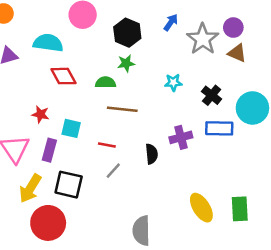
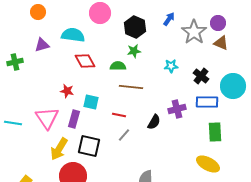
black semicircle: (152, 154) -> (154, 122), turned 35
yellow ellipse: (201, 208) -> (208, 164), moved, turned -30
green rectangle: (240, 209) -> (215, 132), moved

